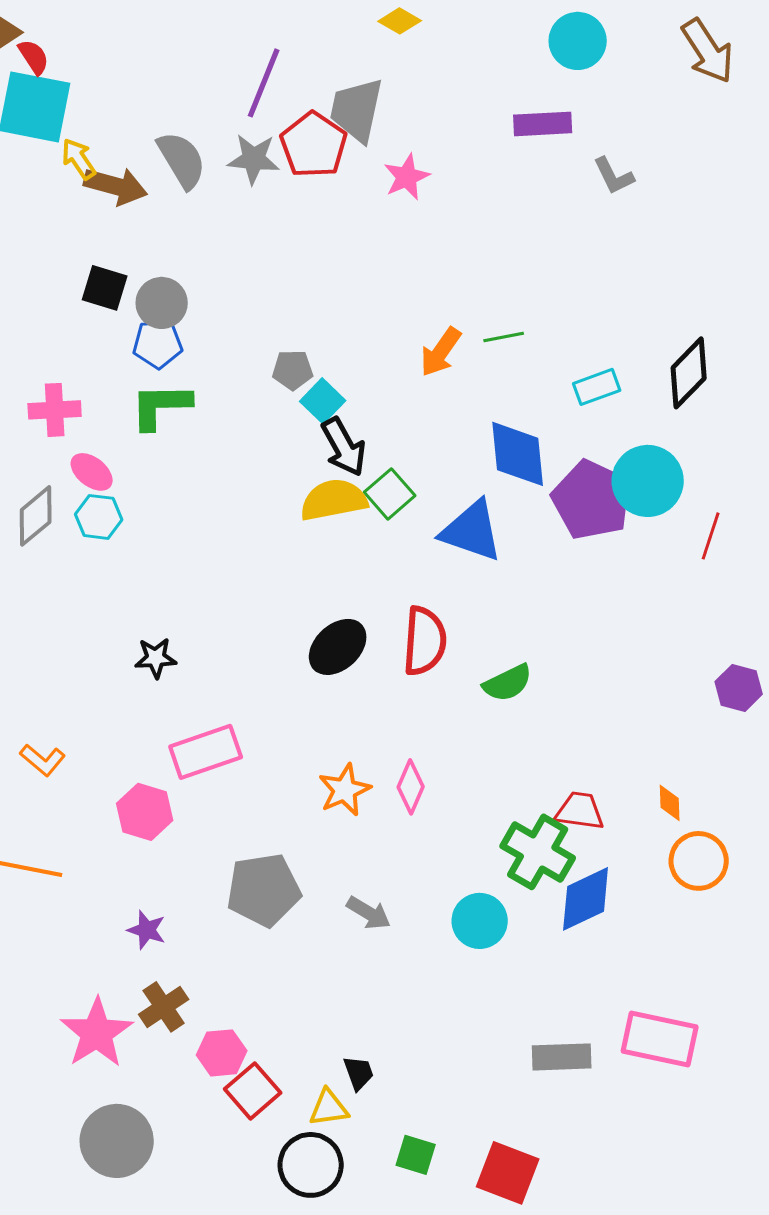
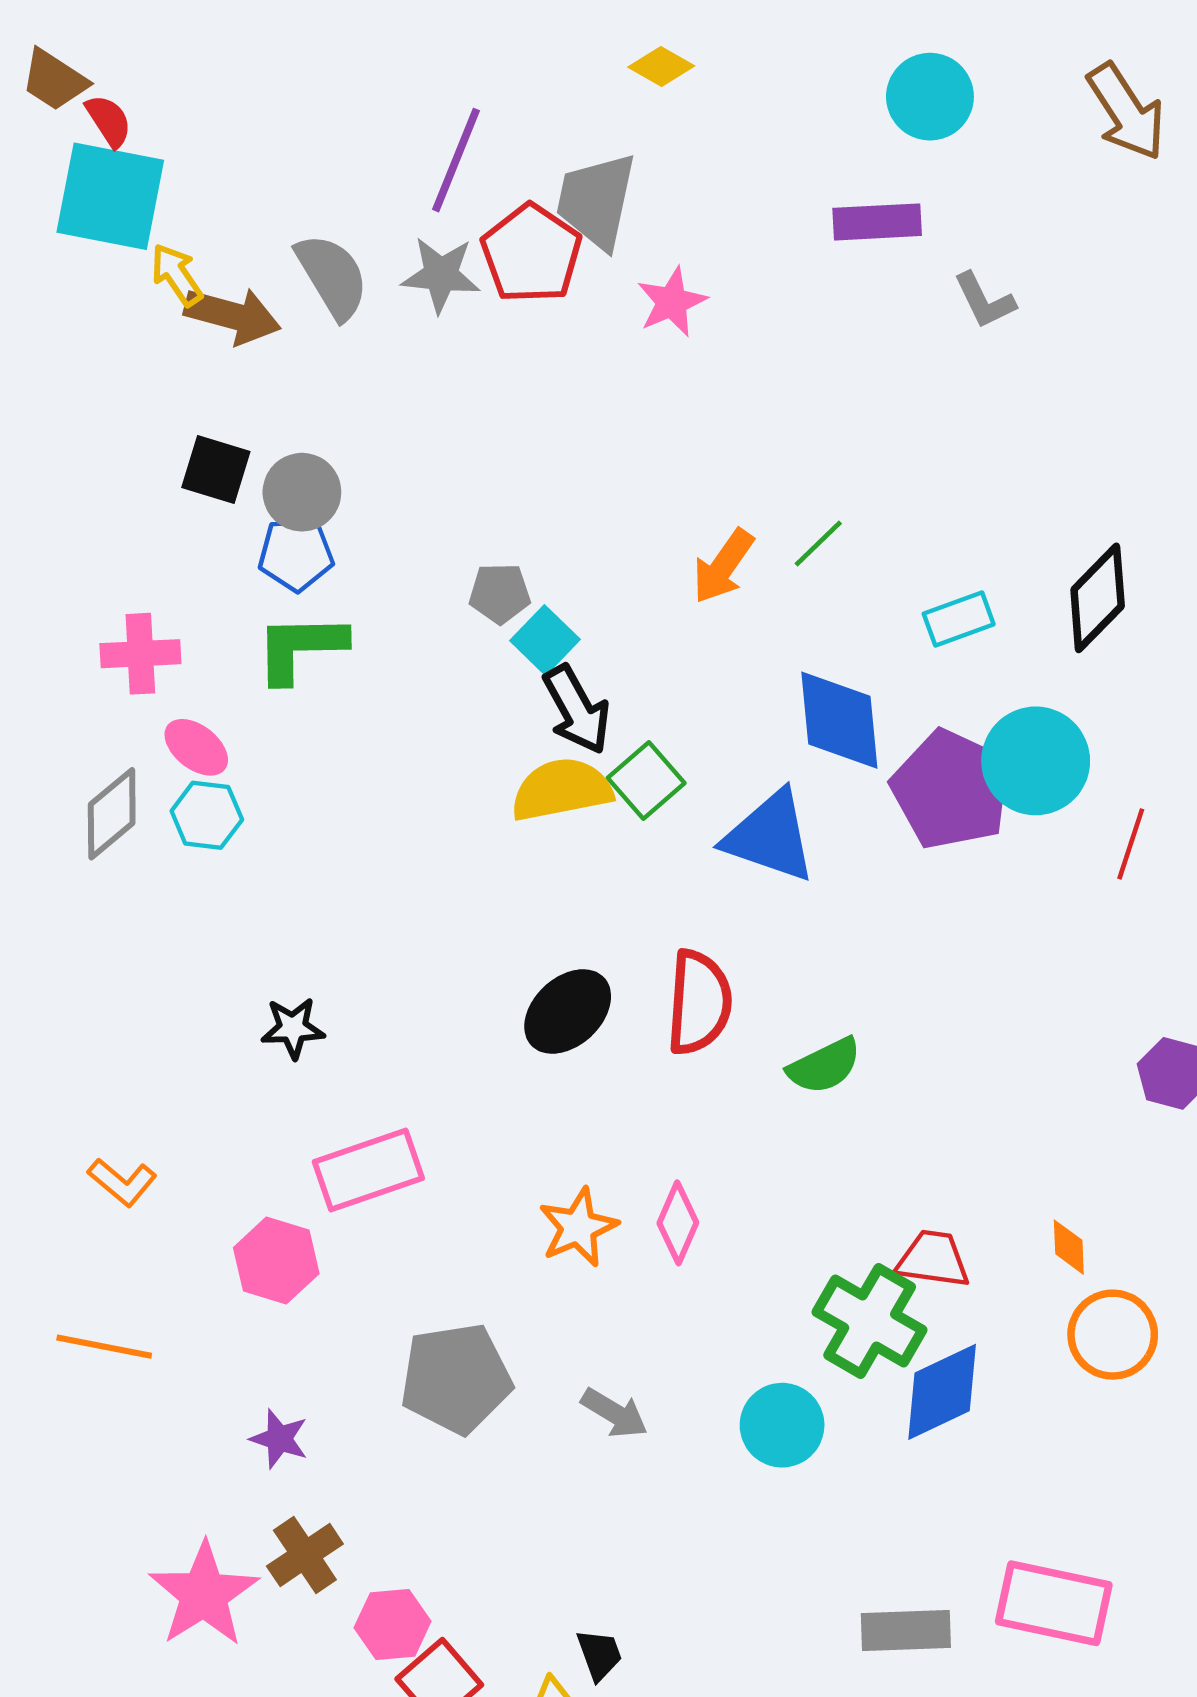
green line: (504, 337) -> (818, 543), turned -33

